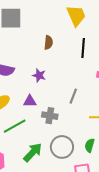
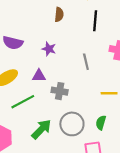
gray line: (73, 96) -> (86, 62), moved, turned -35

